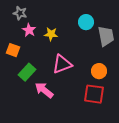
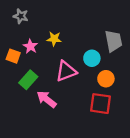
cyan circle: (86, 22) -> (92, 58), moved
pink star: (29, 30) -> (30, 46), moved

